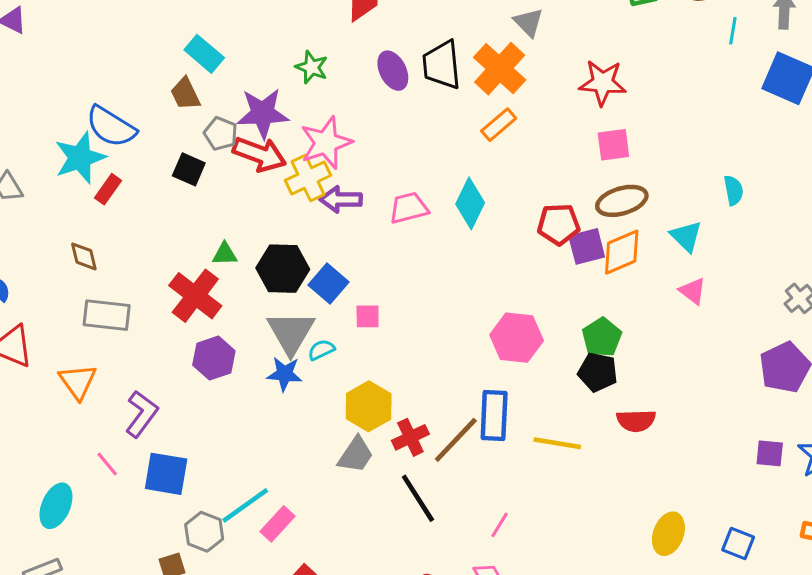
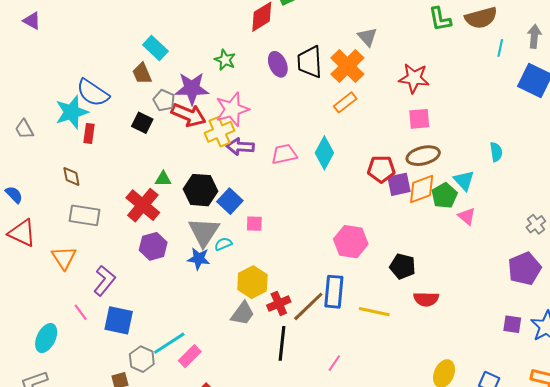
red rectangle: (108, 189) -> (89, 133), turned -30
green pentagon: (602, 337) -> (444, 196), moved
black line: (418, 498) -> (282, 343), turned 36

